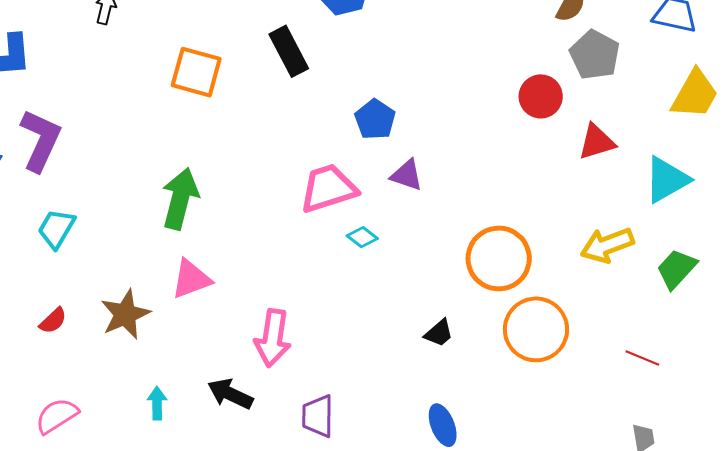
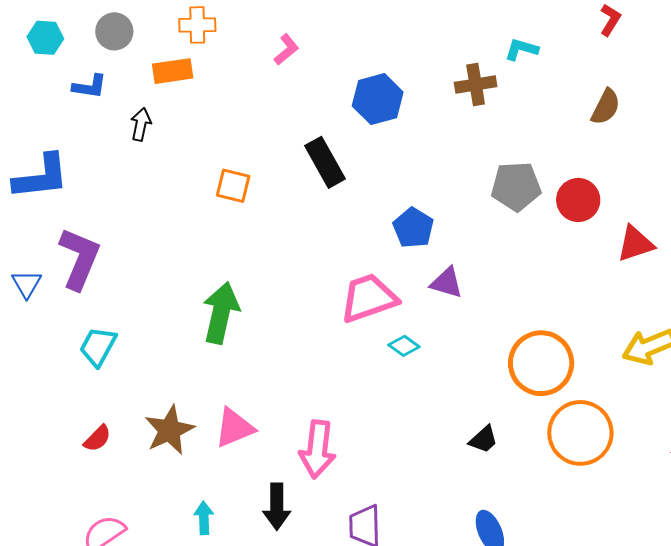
gray pentagon: (595, 55) -> (516, 186), moved, turned -30
orange square: (196, 72) -> (233, 186), size x0.7
pink triangle: (191, 279) -> (234, 428), moved
black arrow: (230, 394) -> (277, 507), turned -114

